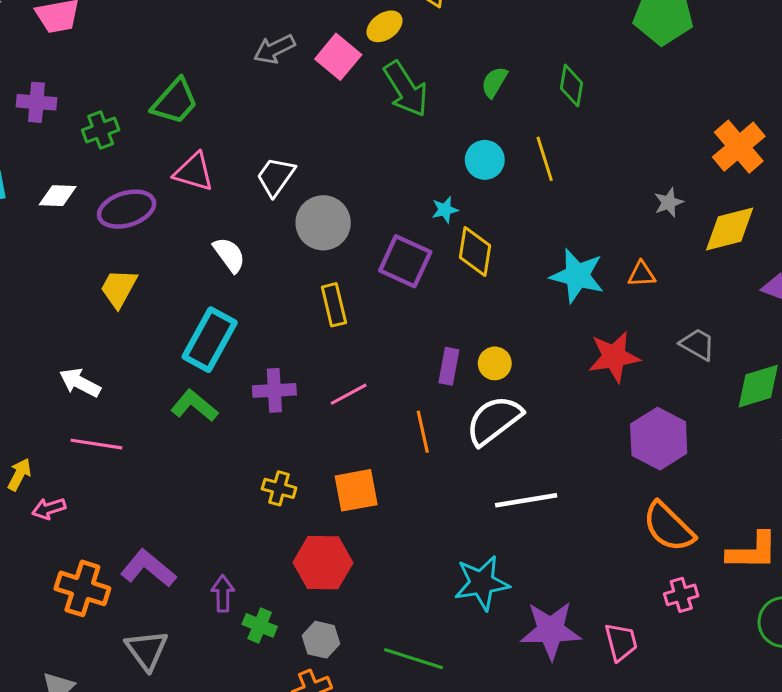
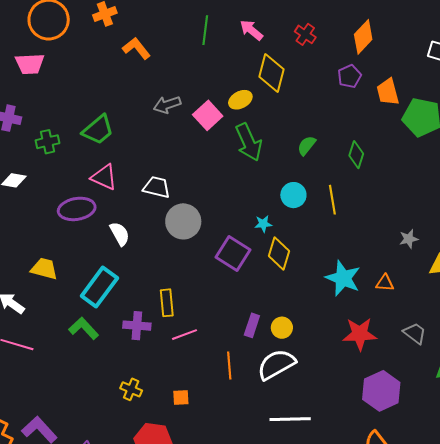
white trapezoid: (276, 177) -> (157, 187), turned 60
purple ellipse: (127, 209) -> (77, 209), moved
yellow trapezoid: (119, 288) -> (44, 269), moved, turned 68
yellow rectangle: (334, 305) -> (167, 303), moved
orange square: (356, 490) -> (181, 397), size x0.6

